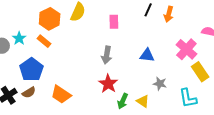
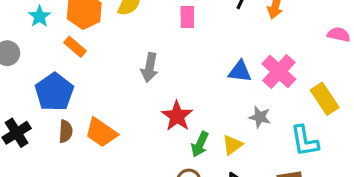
cyan star: (19, 38) -> (40, 16), moved
pink cross: (186, 49) -> (279, 71), moved
gray arrow: (107, 55) -> (150, 67), moved
brown semicircle: (29, 92) -> (66, 131), moved, turned -56
yellow triangle: (143, 101) -> (232, 145), turned 48

